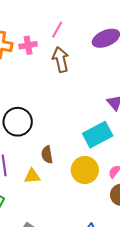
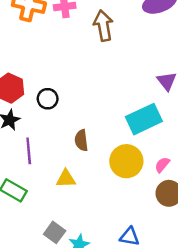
black circle: (18, 122) -> (48, 99), size x0.6
yellow triangle: (32, 176) -> (66, 179), moved

